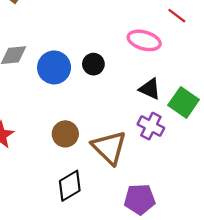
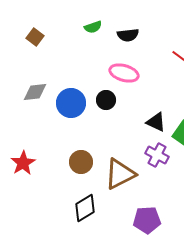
pink ellipse: (144, 40) -> (124, 73), moved
brown triangle: (109, 147) -> (120, 174), turned 48

